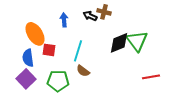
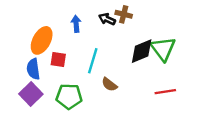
orange ellipse: (35, 34) -> (42, 40), turned 60
brown semicircle: (83, 71) -> (109, 84), moved
red line: (151, 77) -> (165, 92), moved

